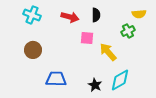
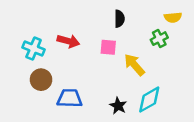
cyan cross: (32, 15) -> (34, 49), moved
red arrow: (70, 17) -> (68, 41), moved
brown circle: (33, 50) -> (41, 80), moved

